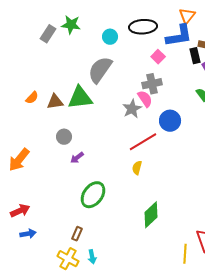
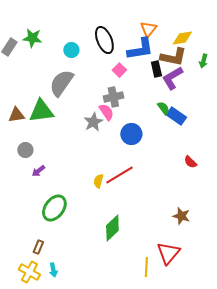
black ellipse: (143, 27) -> (104, 40), turned 72
red line: (143, 142) -> (119, 175), moved

